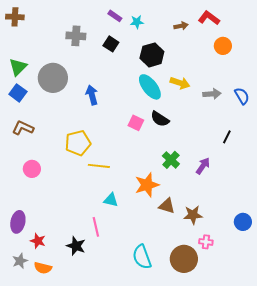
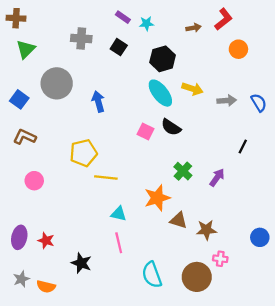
red L-shape: (209, 18) -> (223, 19), turned 105
green triangle: (18, 67) -> (26, 49), moved
pink line: (96, 227) -> (119, 243), moved
red star: (38, 241) -> (46, 241), moved

